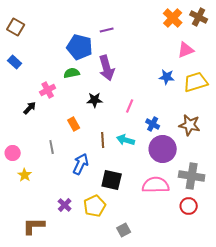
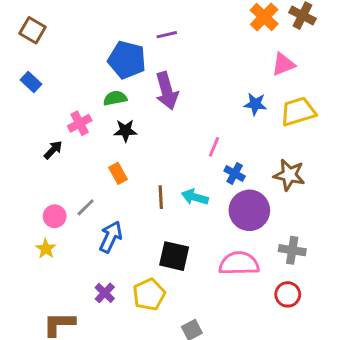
black star: (95, 100) -> (125, 131), moved
pink line: (130, 106) -> (214, 147), moved
gray line: (52, 147) -> (86, 207), turned 56
pink circle: (13, 153) -> (55, 216), moved
blue arrow: (81, 164) -> (111, 237), moved
gray cross: (192, 176) -> (292, 250), size x0.7

